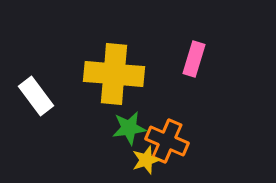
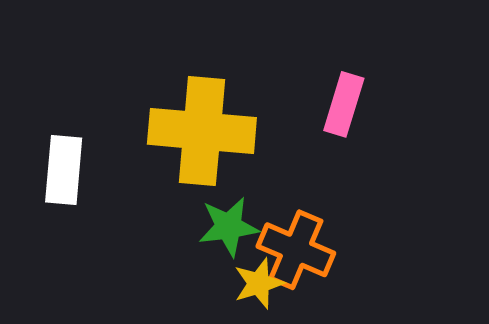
white rectangle: (36, 96) -> (64, 170), turned 42

